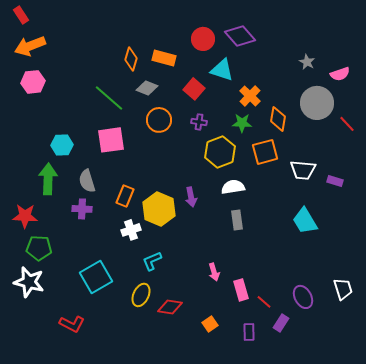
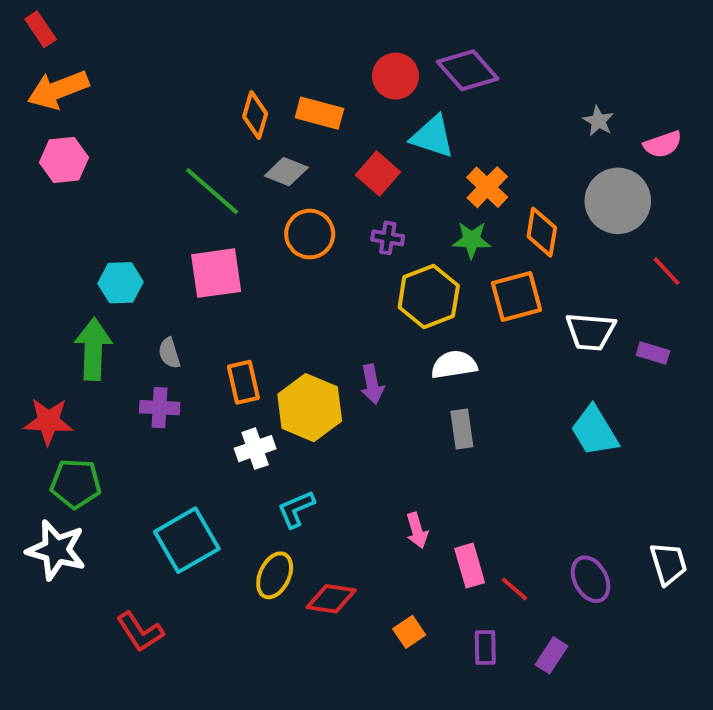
red line: (347, 124) -> (667, 271), moved
gray semicircle: (87, 181) -> (169, 353), size x0.7
orange rectangle: (125, 196) -> (243, 382), turned -35
purple rectangle: (281, 323) -> (552, 655), moved
red L-shape: (72, 324) -> (140, 632), turned 30

